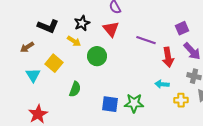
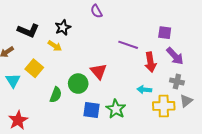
purple square: (182, 28) -> (165, 33), turned 32
red triangle: (111, 29) -> (99, 71), moved
green circle: (97, 56) -> (78, 84), moved
yellow cross: (181, 100) -> (164, 106), size x1.5
green star: (134, 103) -> (116, 109), turned 30

